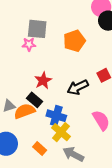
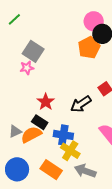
gray square: (37, 29) -> (33, 51), turned 35
orange pentagon: (74, 41) -> (89, 48), moved
orange rectangle: (40, 148) -> (51, 170), size x1.5

